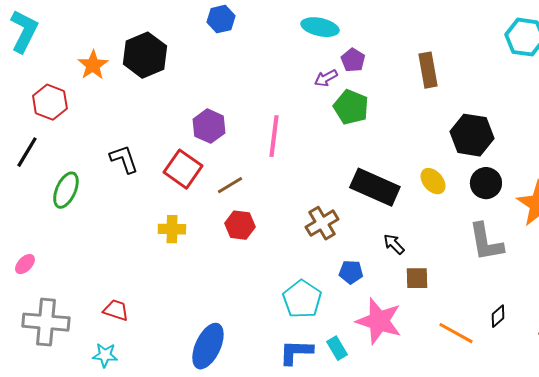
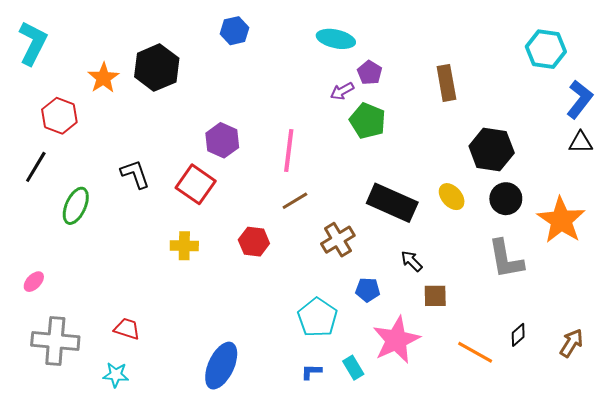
brown line: (230, 185) -> (295, 201), moved
pink star: (379, 321) -> (396, 340), turned 30
blue L-shape: (296, 352) -> (311, 372), size x0.6

